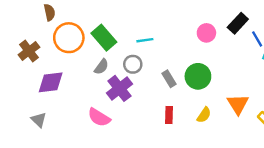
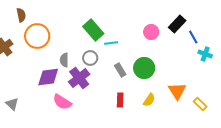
green rectangle: (104, 38) -> (93, 30), moved
cyan line: (145, 40) -> (111, 43), moved
gray semicircle: (101, 67) -> (64, 60), turned 144
purple diamond: (51, 82) -> (48, 77), moved

